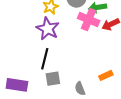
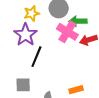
black line: (45, 59) -> (36, 57), moved

